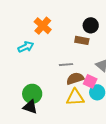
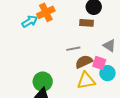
orange cross: (43, 26) -> (46, 12), turned 30
cyan arrow: (26, 47) -> (30, 21), moved

